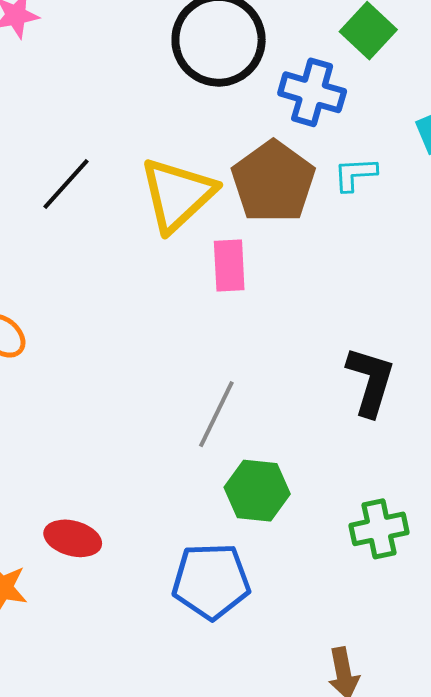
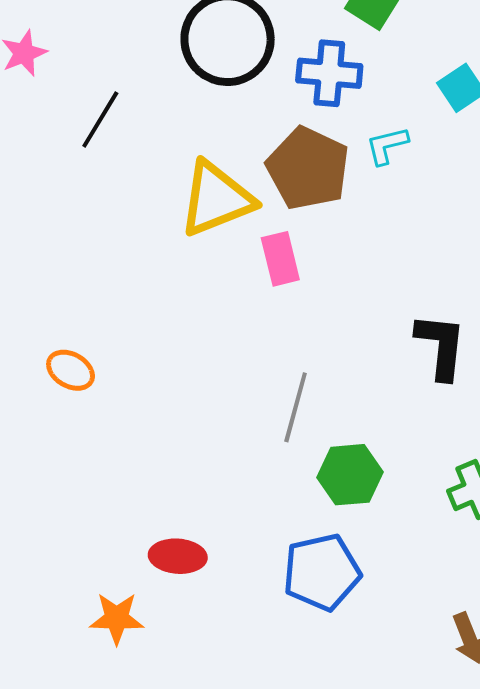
black line: (66, 184) -> (100, 119), moved
yellow triangle: (178, 195) -> (216, 199), turned 32

